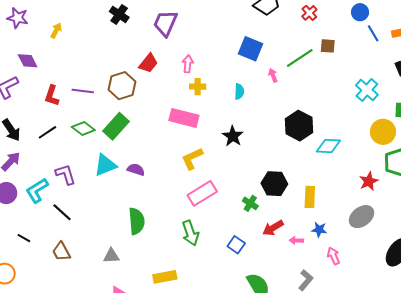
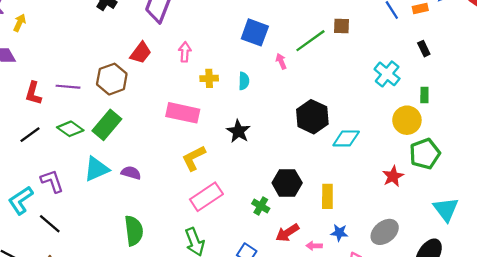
yellow arrow: (56, 31) -> (20, 23), moved
yellow cross: (198, 87) -> (209, 78), moved
gray ellipse: (362, 217) -> (385, 232), moved

